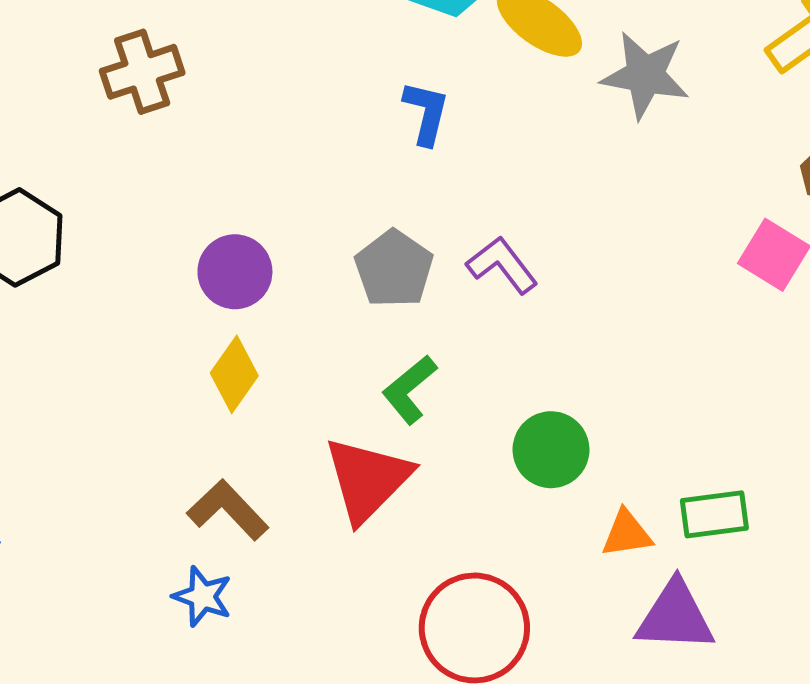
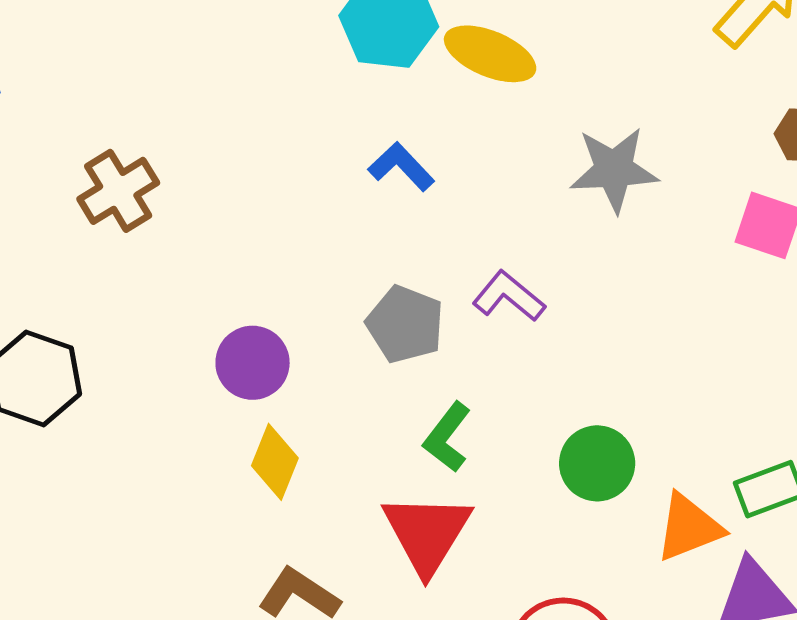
gray star: (645, 75) -> (614, 170), moved
blue L-shape: (426, 113) -> (401, 167), turned -44
orange triangle: (627, 534) -> (689, 527), size x1.4

